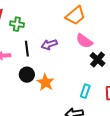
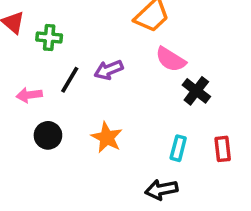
black line: (27, 49) -> (70, 80), turned 42
black circle: (27, 75) -> (48, 135), moved

